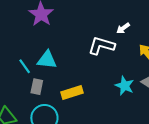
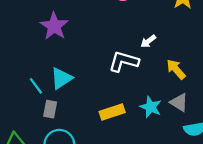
cyan triangle: (47, 60) -> (61, 78), turned -40
yellow rectangle: (72, 92) -> (112, 112), moved

